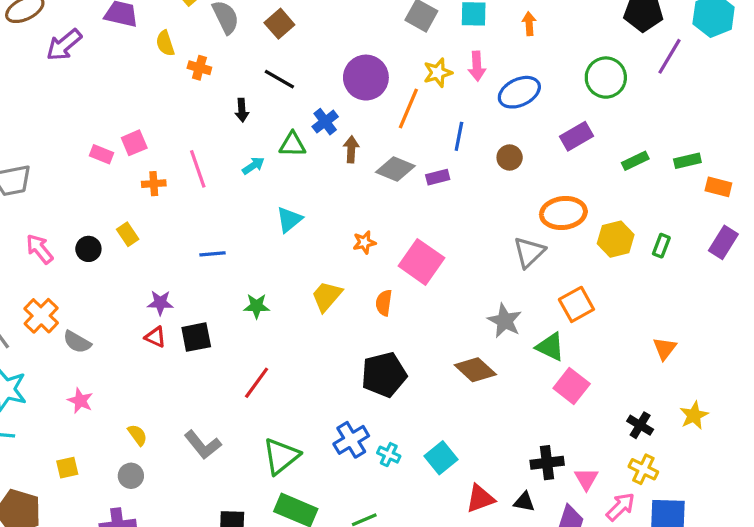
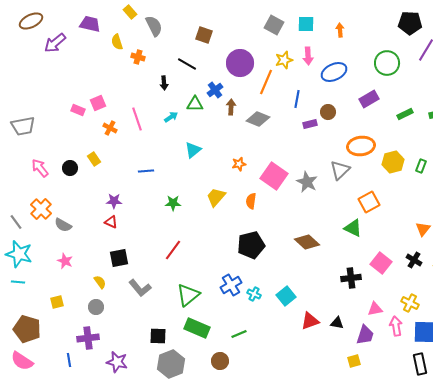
brown square: (279, 24) -> (204, 35), moved, turned -30
purple rectangle: (438, 177) -> (310, 124), moved
orange cross: (154, 184) -> (110, 128), turned 32
gray star: (505, 321) -> (307, 182), moved
black square: (196, 337) -> (119, 258), moved
pink square: (572, 386) -> (381, 263), moved
black cross: (640, 425) -> (414, 260), moved
black cross: (547, 463) -> (351, 278), moved
pink triangle: (586, 479) -> (375, 309), turned 49
pink arrow: (621, 507) -> (396, 326), turned -54

